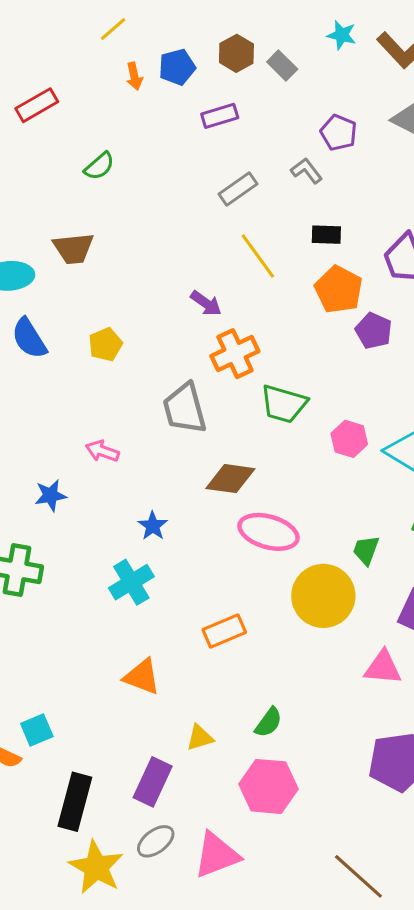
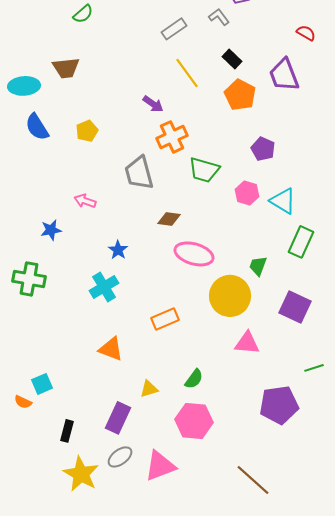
black rectangle: (326, 235) -> (232, 59), turned 42
purple pentagon: (374, 331) -> (263, 149), moved
brown diamond: (230, 479) -> (169, 219), size x0.7
pink triangle: (383, 668) -> (247, 343), moved
black rectangle: (75, 802) -> (67, 431), size x0.6

